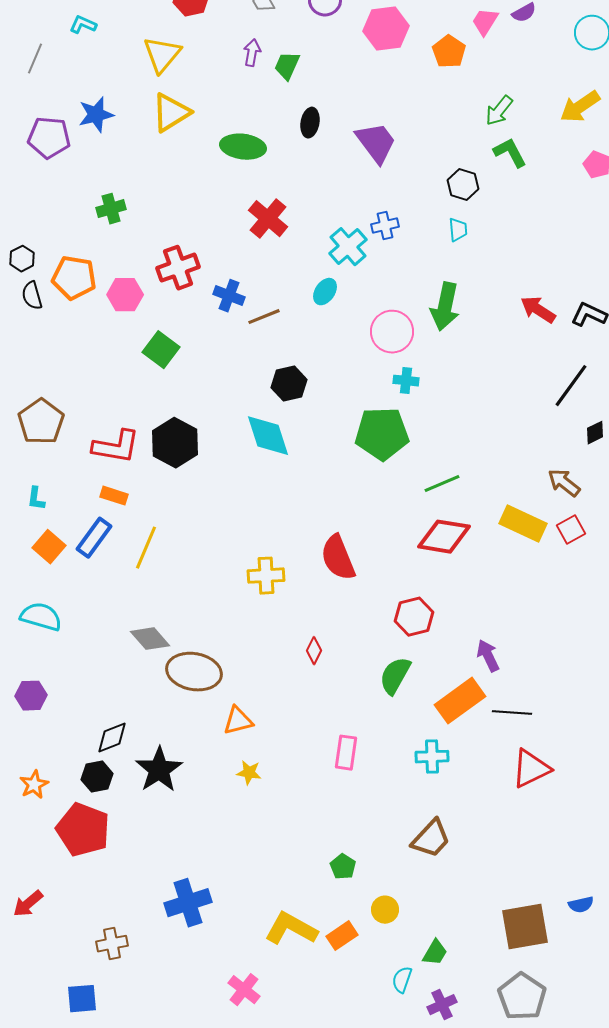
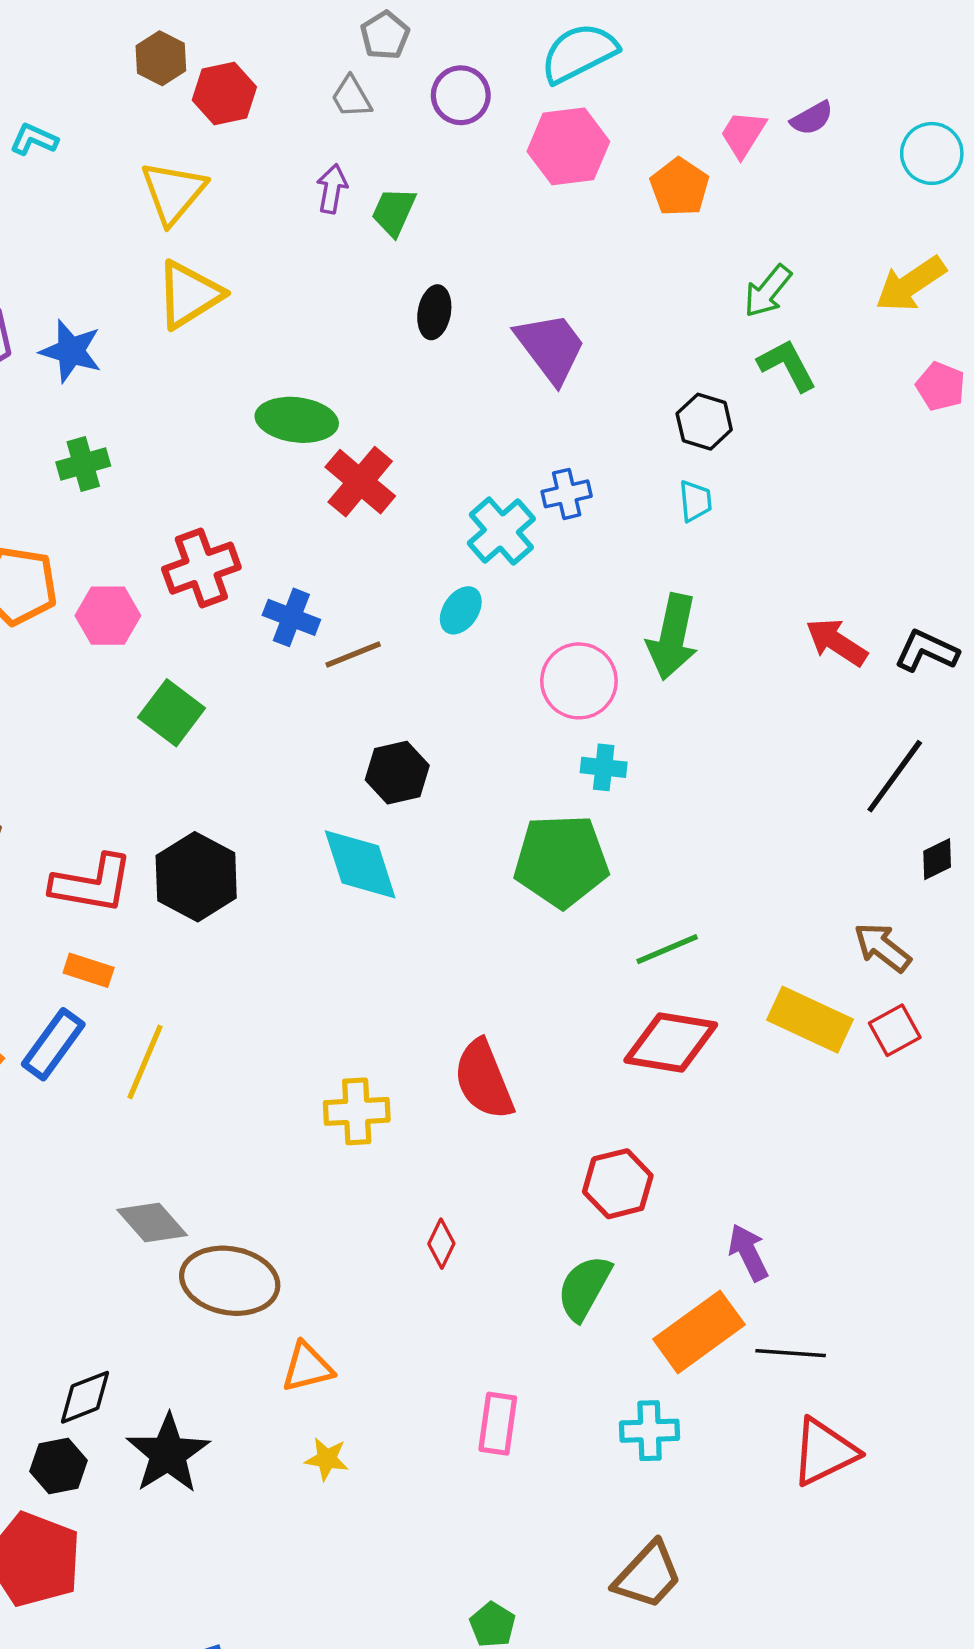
blue star: (96, 115) -> (71, 351), moved, turned 30
green ellipse: (243, 147) -> (297, 420), moved

